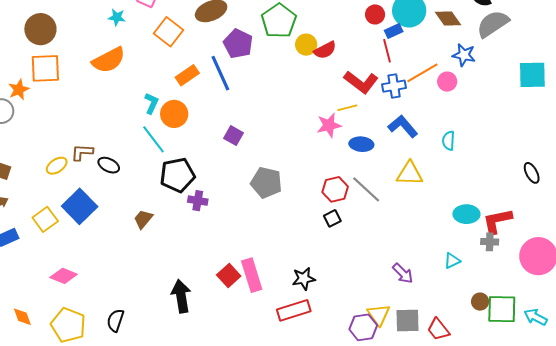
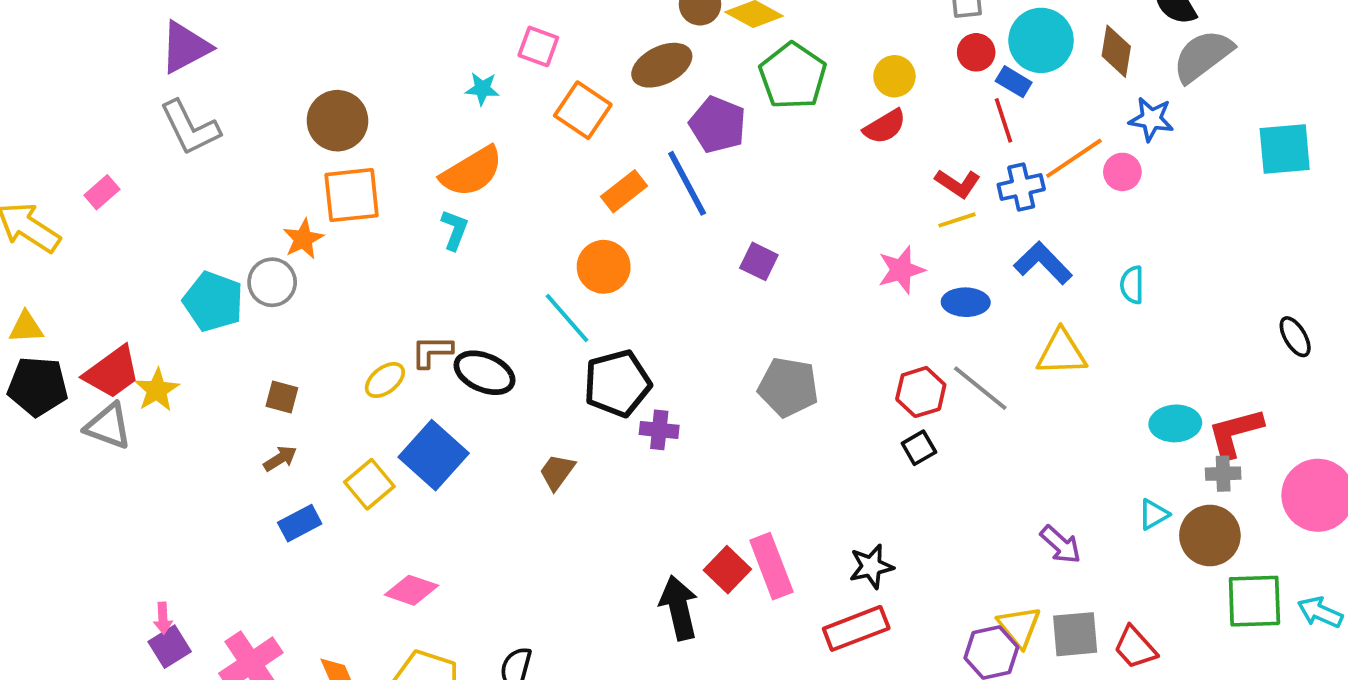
brown diamond: (448, 19) -> (1116, 51), turned 48
blue rectangle: (394, 31) -> (1014, 82), turned 60
yellow circle: (306, 45) -> (894, 76), moved
red L-shape: (361, 82) -> (958, 183), size x0.7
cyan L-shape: (151, 103) -> (455, 230), moved
yellow line: (347, 108) -> (957, 220), moved
purple square: (234, 136) -> (759, 261), moved
black ellipse: (109, 165) -> (484, 373), size x1.4
black arrow: (181, 296) -> (679, 608), moved
brown circle: (480, 302) -> (1210, 535), moved, size x1.8

